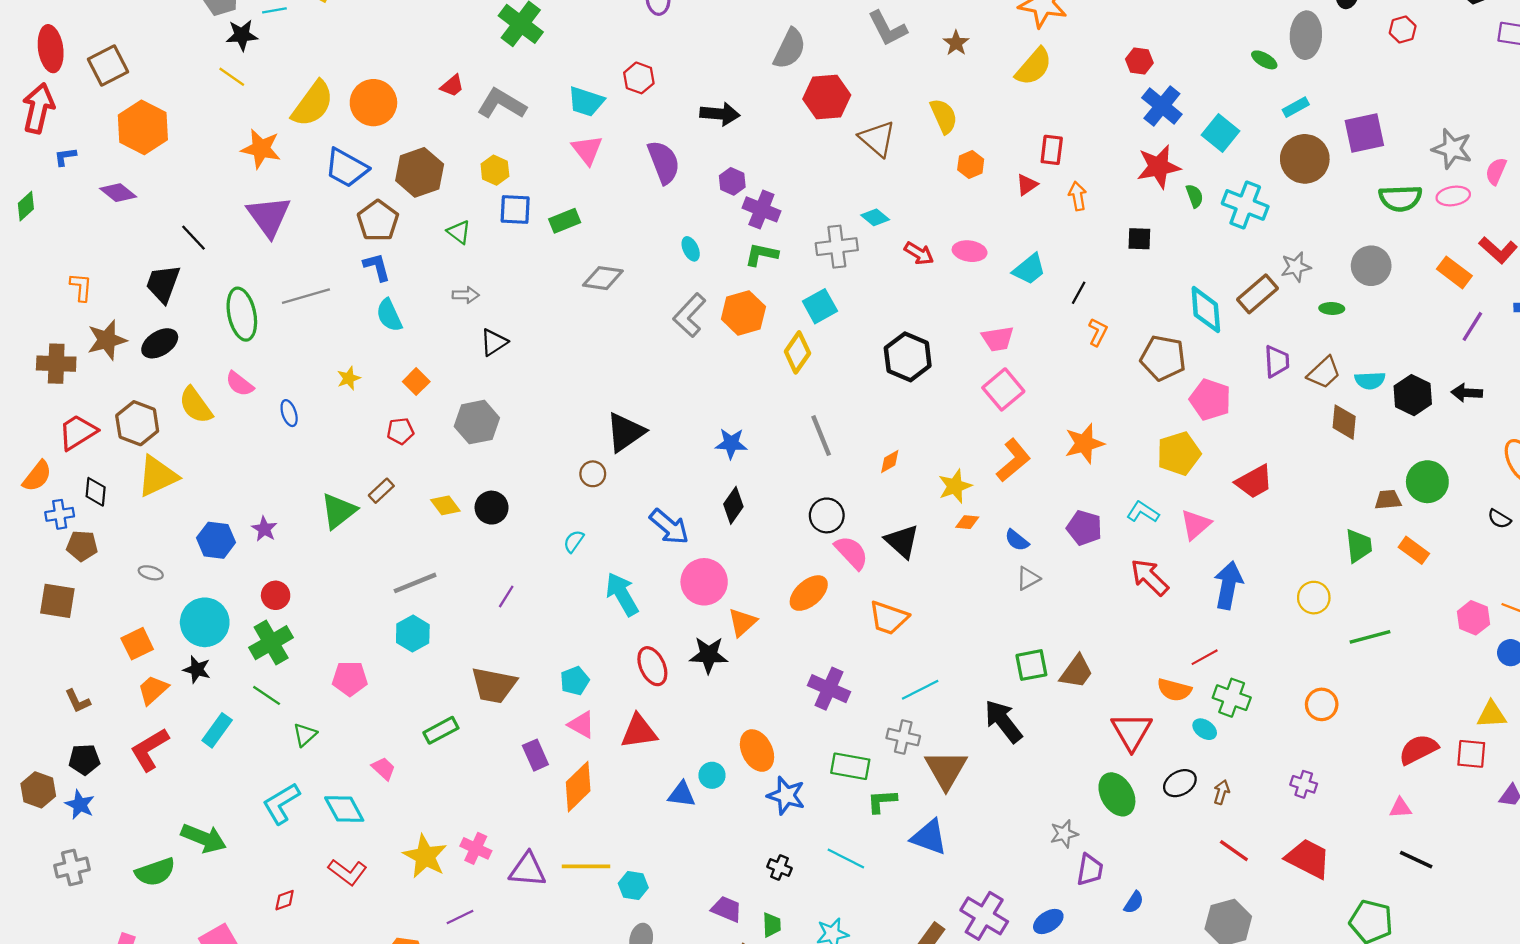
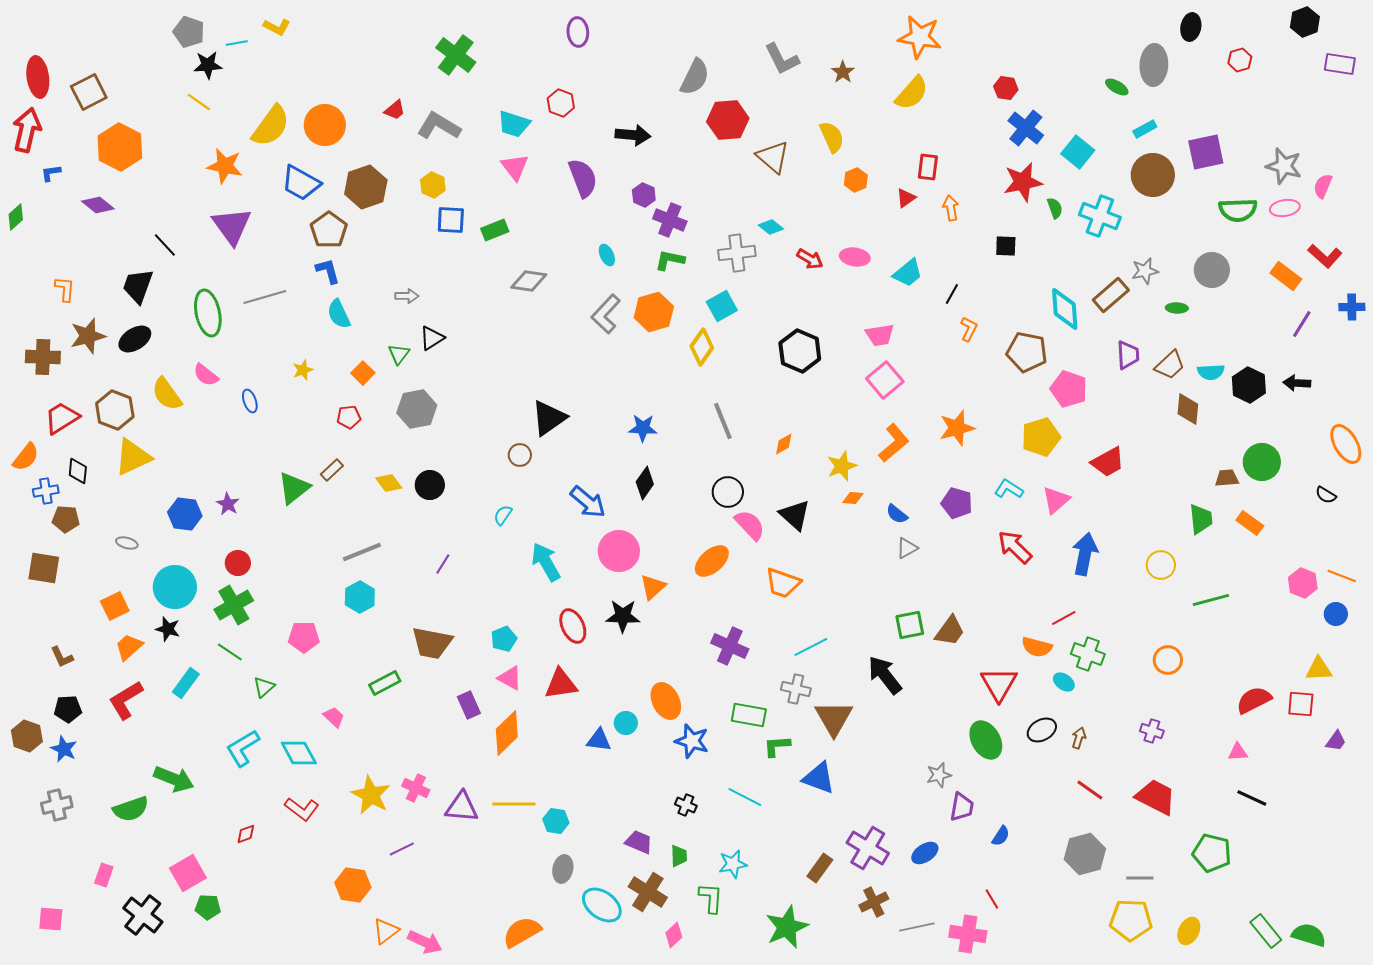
green triangle: (459, 232) -> (399, 354), moved, turned 30

